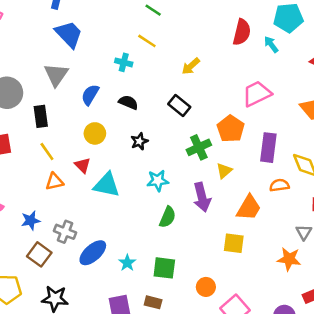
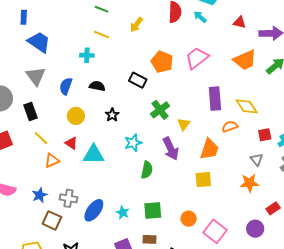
yellow arrow: (191, 66) -> (136, 25), moved
orange pentagon: (231, 129) -> (162, 62), moved

